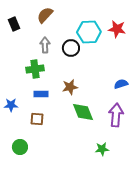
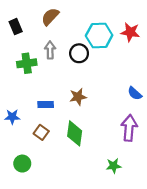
green cross: (35, 69) -> (27, 63), moved
blue semicircle: (121, 84) -> (135, 93), turned -120
green diamond: (83, 112) -> (75, 133), moved, turned 30
brown square: (37, 119) -> (41, 132), turned 32

